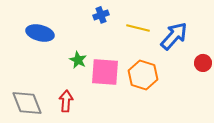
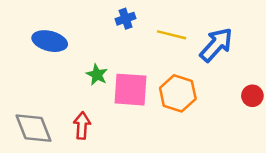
red circle: (203, 63) -> (252, 96), moved

